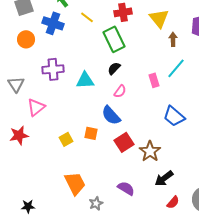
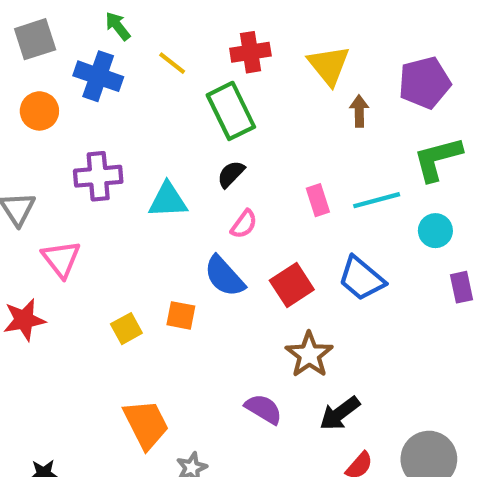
cyan line: (176, 68) -> (377, 200), moved, turned 35
pink triangle: (36, 107) -> (61, 259), turned -30
red square: (124, 142) -> (292, 285), moved
purple semicircle: (126, 188) -> (264, 409), moved

